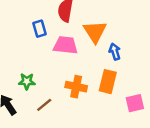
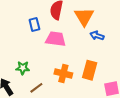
orange triangle: (95, 32) -> (84, 17), moved
blue arrow: (115, 52) -> (97, 36), moved, turned -56

